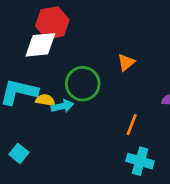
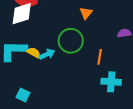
green circle: (83, 84) -> (71, 41), moved
yellow semicircle: (45, 100) -> (34, 53), turned 32

